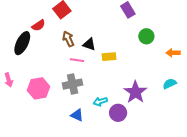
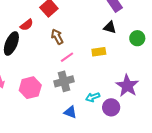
green circle: (146, 36) -> (137, 38), moved
black triangle: (89, 44) -> (110, 27), moved
pink line: (77, 60) -> (67, 57), turned -40

